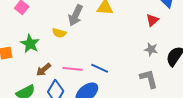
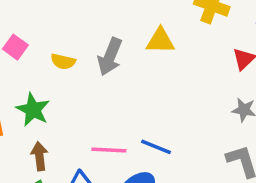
yellow semicircle: (59, 33) -> (63, 61), moved
brown arrow: (44, 70) -> (39, 156), moved, turned 126

